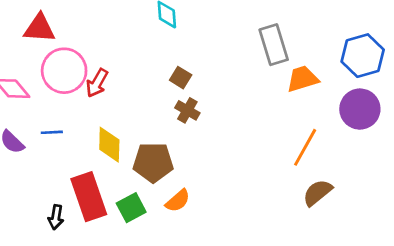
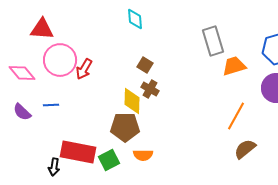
yellow diamond: (109, 145) -> (132, 101), moved
red rectangle: (89, 197) -> (78, 152), turned -60
orange semicircle: (178, 201) -> (143, 155), turned 42

